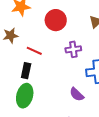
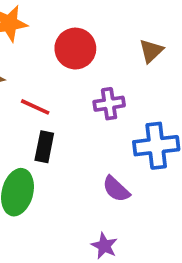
black rectangle: (26, 71) -> (44, 147), moved

